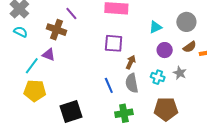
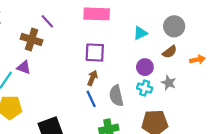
brown semicircle: (190, 47) -> (170, 52), moved
purple circle: (165, 50) -> (145, 67), moved
brown arrow: (131, 62) -> (92, 78), moved

